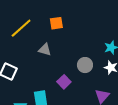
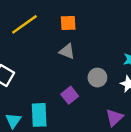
gray triangle: (45, 50) -> (67, 51), moved

